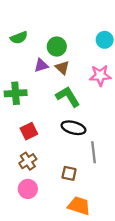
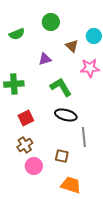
green circle: (57, 47) -> (51, 22), moved
purple triangle: (41, 65) -> (45, 59), moved
brown triangle: (62, 68) -> (72, 46), moved
pink circle: (28, 189) -> (34, 166), moved

